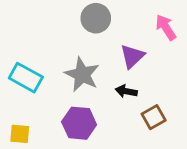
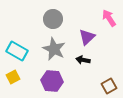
gray circle: (96, 18) -> (53, 19), moved
brown square: (154, 117) -> (109, 86), moved
yellow square: (20, 134) -> (13, 77), moved, turned -32

